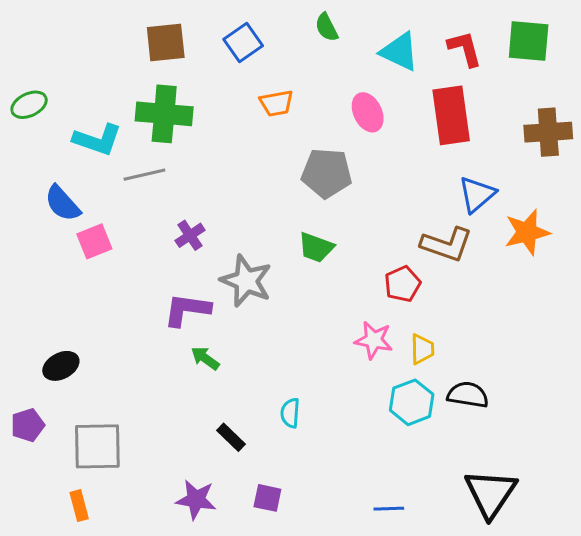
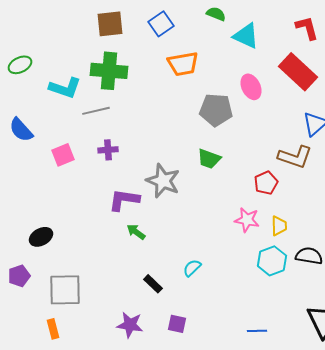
green semicircle: (327, 27) -> (216, 14), turned 138
cyan triangle: (399, 52) -> (246, 36), moved
orange trapezoid: (277, 103) -> (183, 64), size x1.4
pink ellipse: (368, 112) -> (251, 87), moved
red rectangle: (451, 115) -> (298, 72), turned -39
blue semicircle: (62, 203) -> (21, 130), moved
purple cross: (190, 235) -> (108, 150), moved, turned 30
cyan semicircle: (290, 413) -> (192, 268), turned 42

